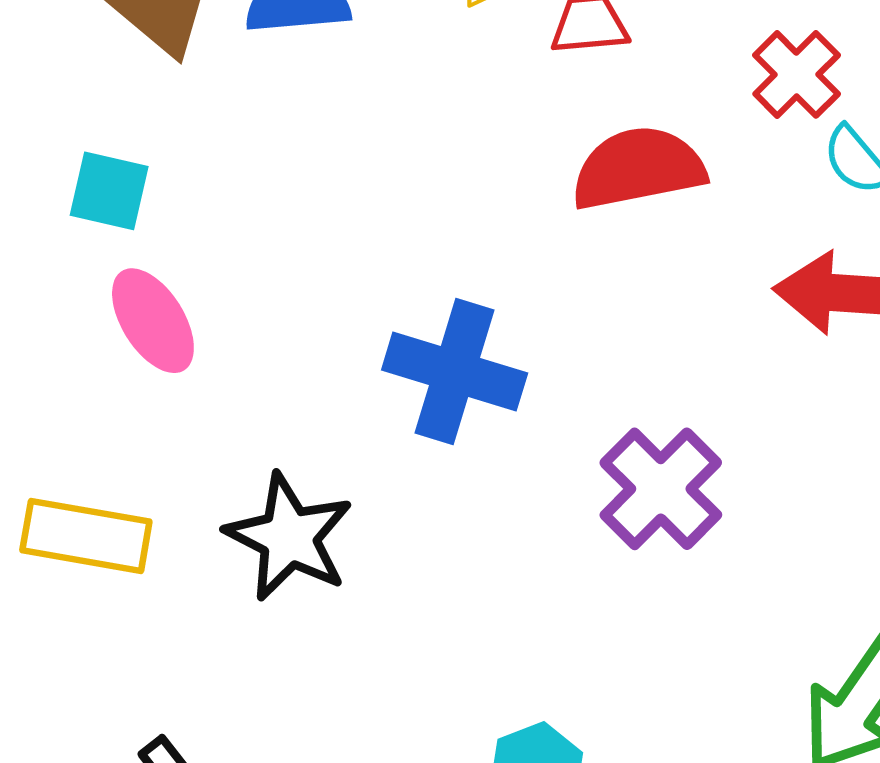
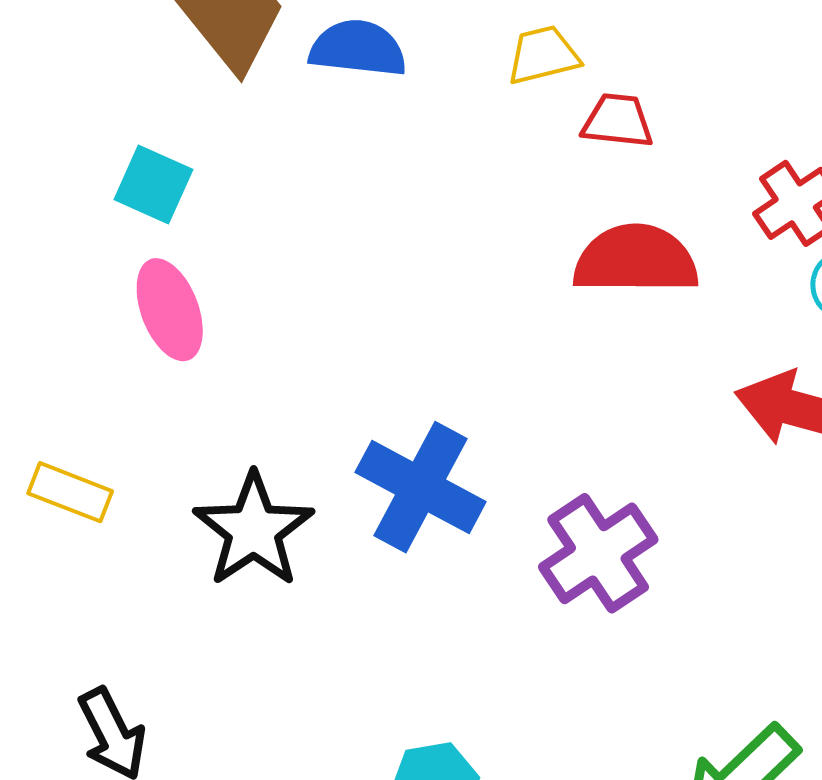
blue cross: (455, 371) -> (421, 487), moved
yellow rectangle: (86, 536) -> (70, 492), size x0.7

